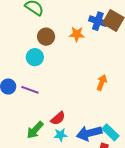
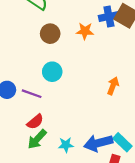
blue cross: (98, 21) -> (109, 17), turned -30
cyan circle: (35, 57) -> (52, 72), moved
red semicircle: (58, 118) -> (35, 122), moved

